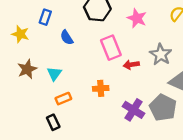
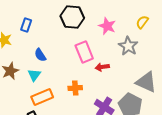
blue semicircle: (67, 37) -> (40, 55), moved
gray star: (161, 54) -> (128, 46), moved
orange rectangle: (63, 99) -> (42, 97), size x1.5

